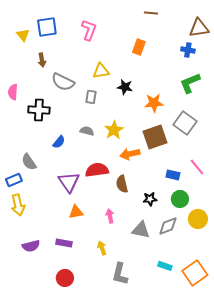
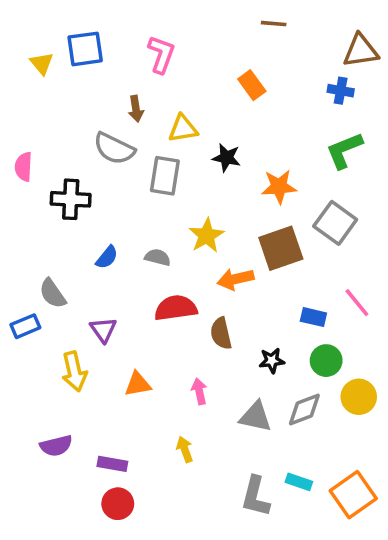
orange rectangle: (139, 47) -> (252, 85), turned -56
brown arrow: (42, 60) -> (136, 109), moved
gray rectangle: (91, 97) -> (165, 176), size x1.5
gray semicircle: (87, 131) -> (158, 257), moved
purple triangle: (69, 182) -> (103, 330), moved, size x0.7
yellow arrow: (18, 205) -> (74, 371), moved
purple rectangle: (64, 243) -> (112, 464), moved
gray L-shape: (120, 274) -> (255, 496), moved

